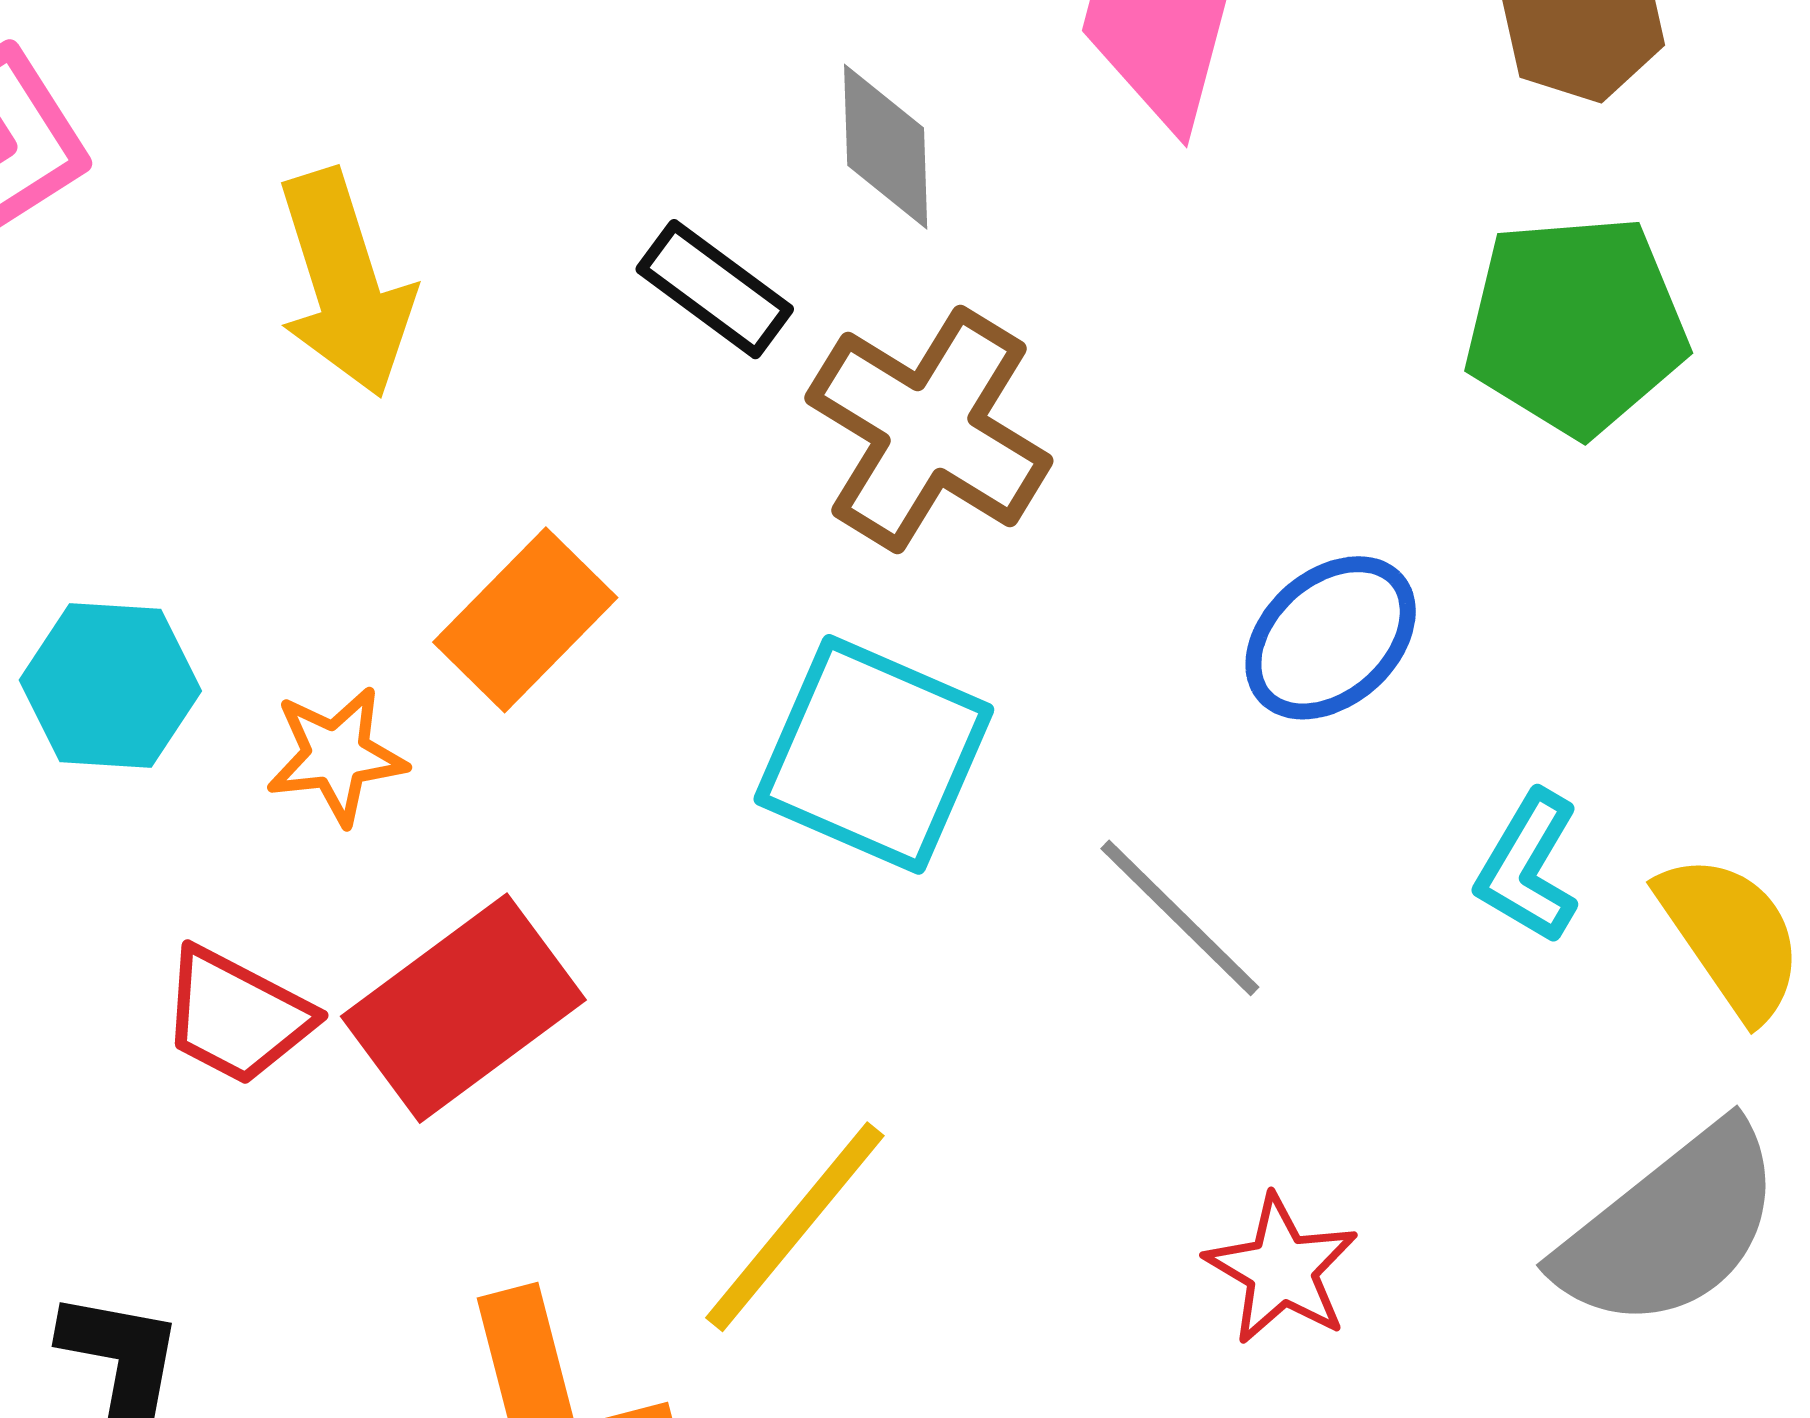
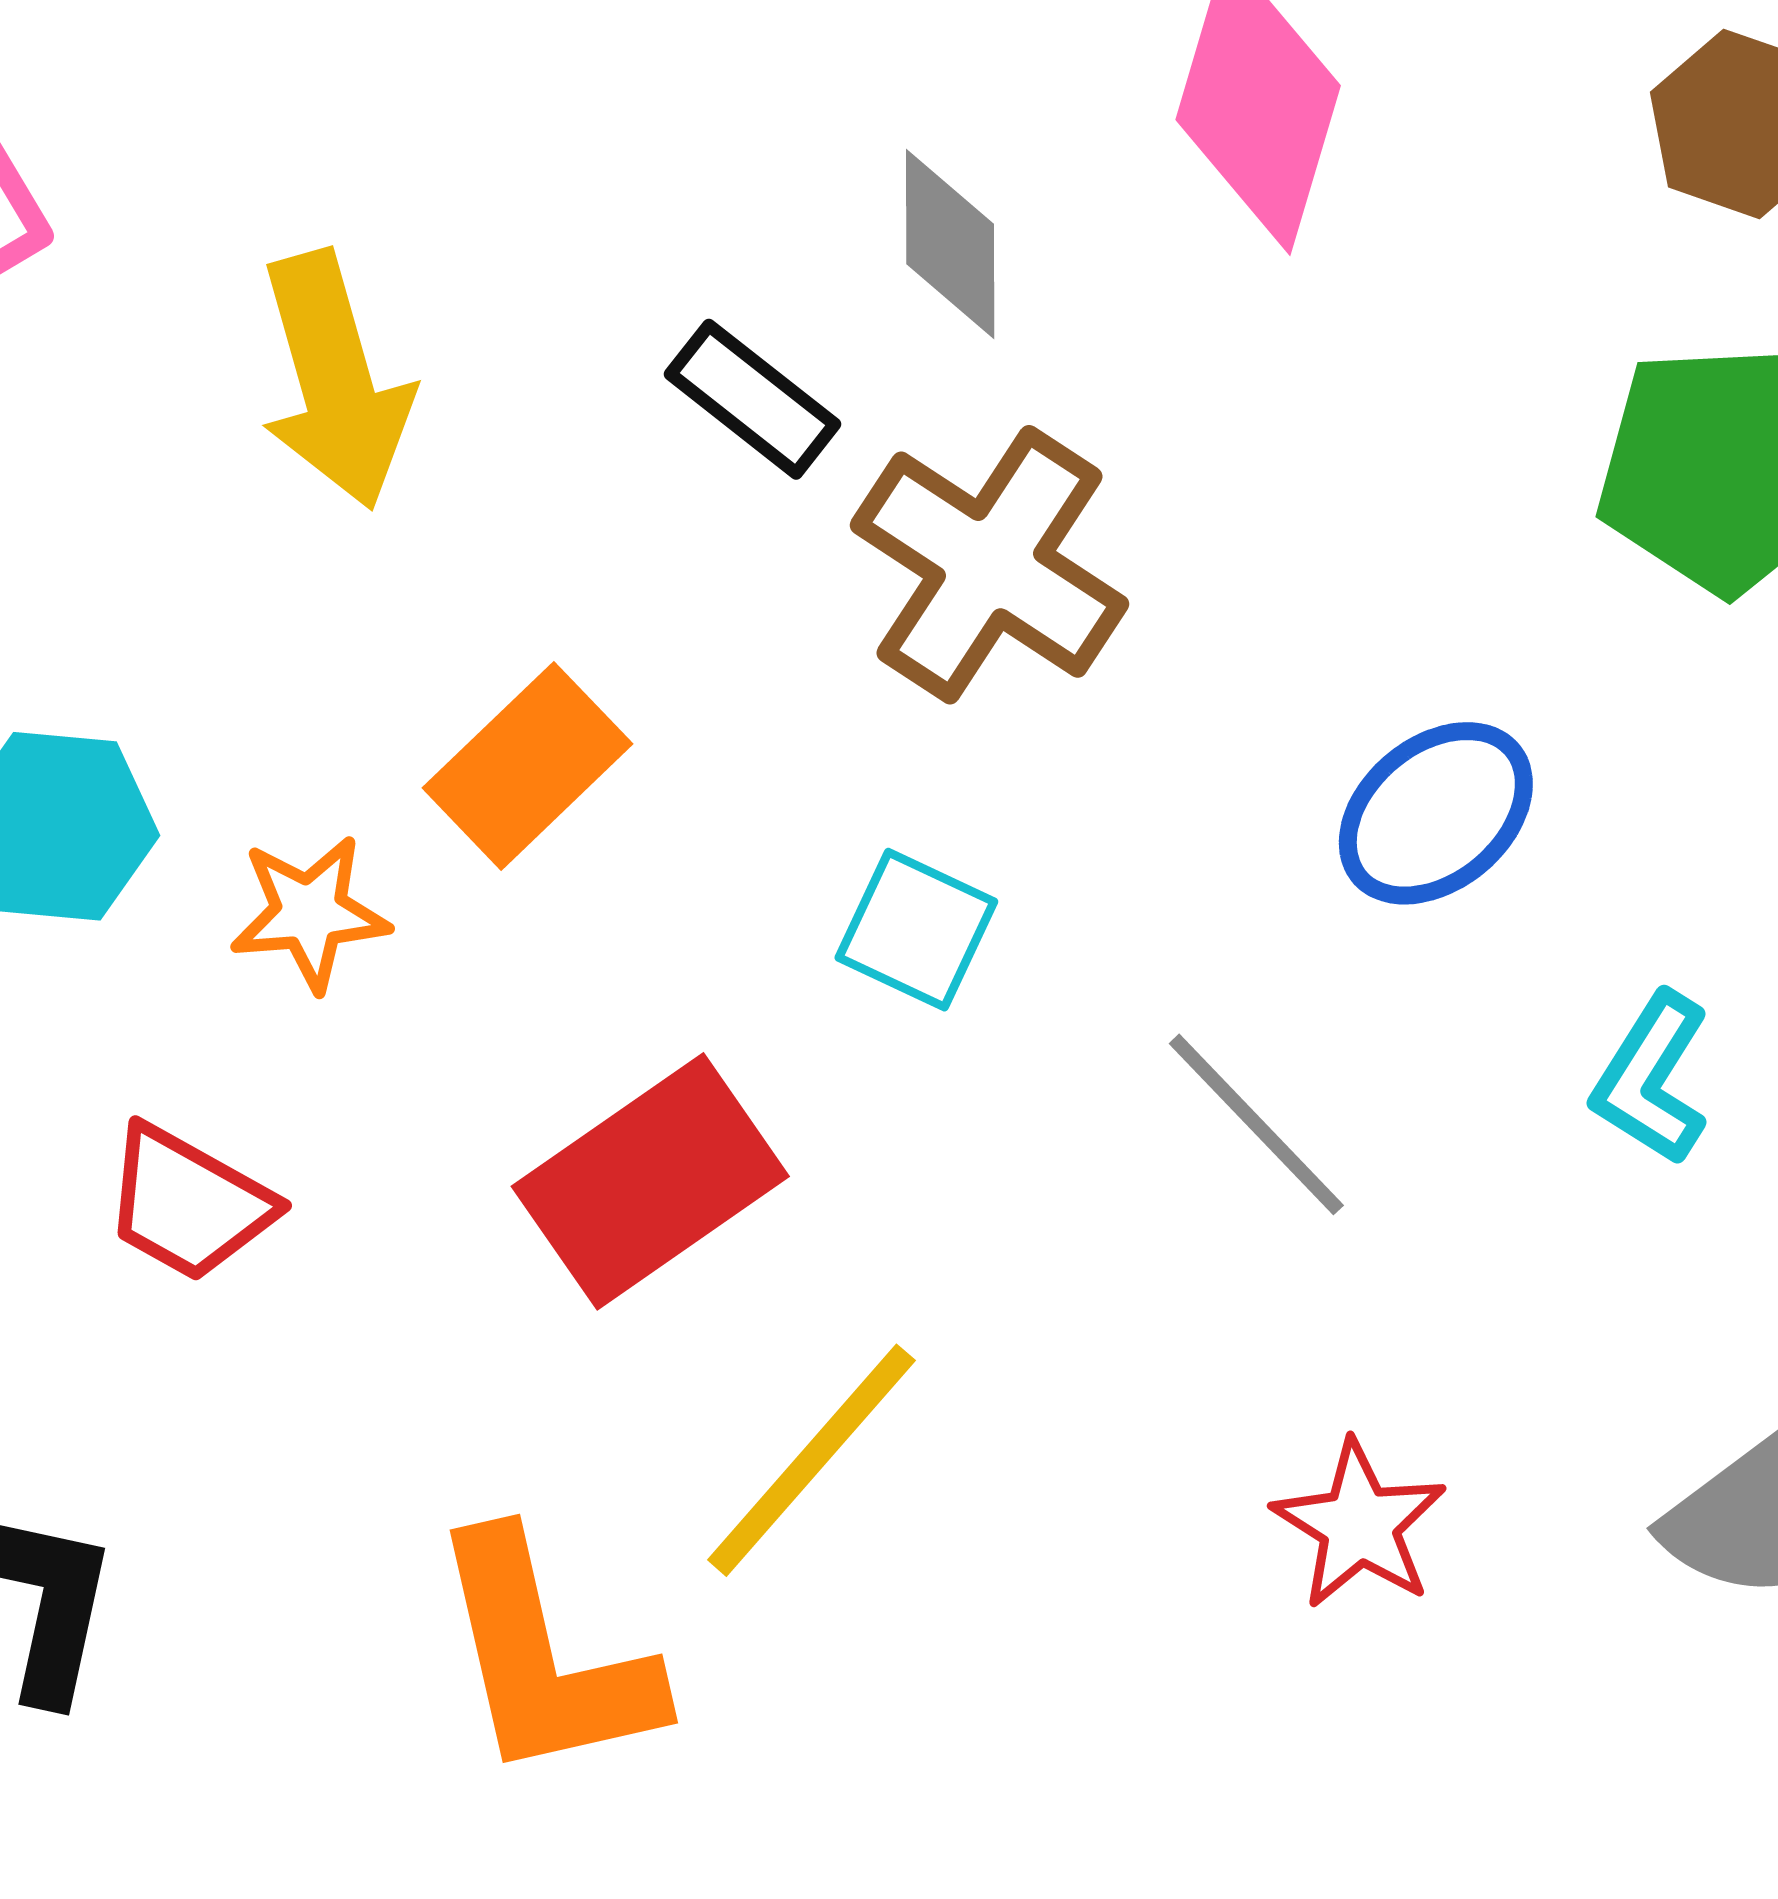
cyan square: (874, 754) -> (916, 930), size x0.6
red rectangle: (463, 1008) -> (650, 1181), moved

